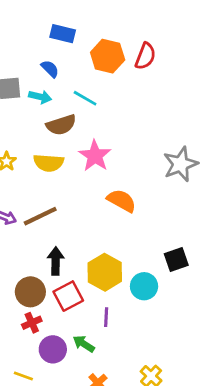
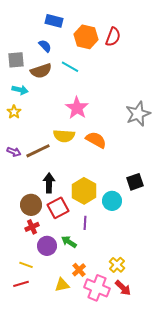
cyan arrow: (40, 97) -> (20, 90), moved
brown semicircle: (61, 125) -> (41, 71), moved
yellow semicircle: (49, 163) -> (64, 136), moved

